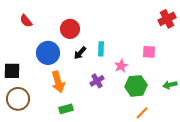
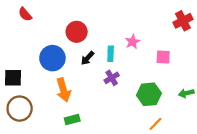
red semicircle: (26, 21) -> (25, 14), moved
pink star: (121, 66) -> (132, 42), moved
purple cross: (97, 81) -> (112, 78), moved

